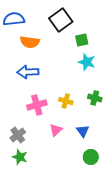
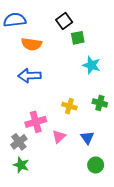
black square: (61, 20) -> (64, 21), size x0.7
green square: (82, 40) -> (78, 38), moved
pink cross: (37, 105) -> (36, 122), moved

